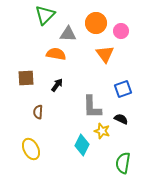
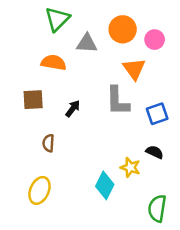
orange semicircle: (56, 54) -> (54, 63), moved
gray L-shape: (92, 107) -> (117, 101), moved
yellow ellipse: (31, 149) -> (39, 190), turned 50

